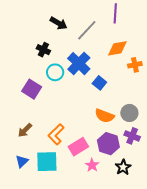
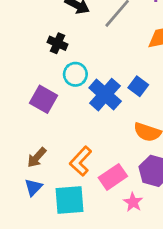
blue cross: (79, 64) -> (105, 95), moved
blue triangle: (22, 161) -> (33, 187), moved

